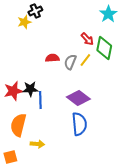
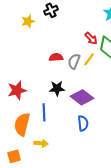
black cross: (35, 11) -> (51, 10), moved
black star: (30, 89) -> (57, 88), moved
blue line: (40, 100) -> (44, 112), moved
blue semicircle: (79, 124) -> (83, 123), size x0.7

